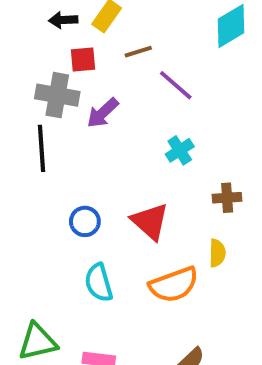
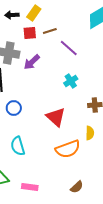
red square: (83, 60) -> (30, 33), moved
blue circle: (85, 221) -> (14, 108), moved
cyan semicircle: (99, 283) -> (18, 146), moved

